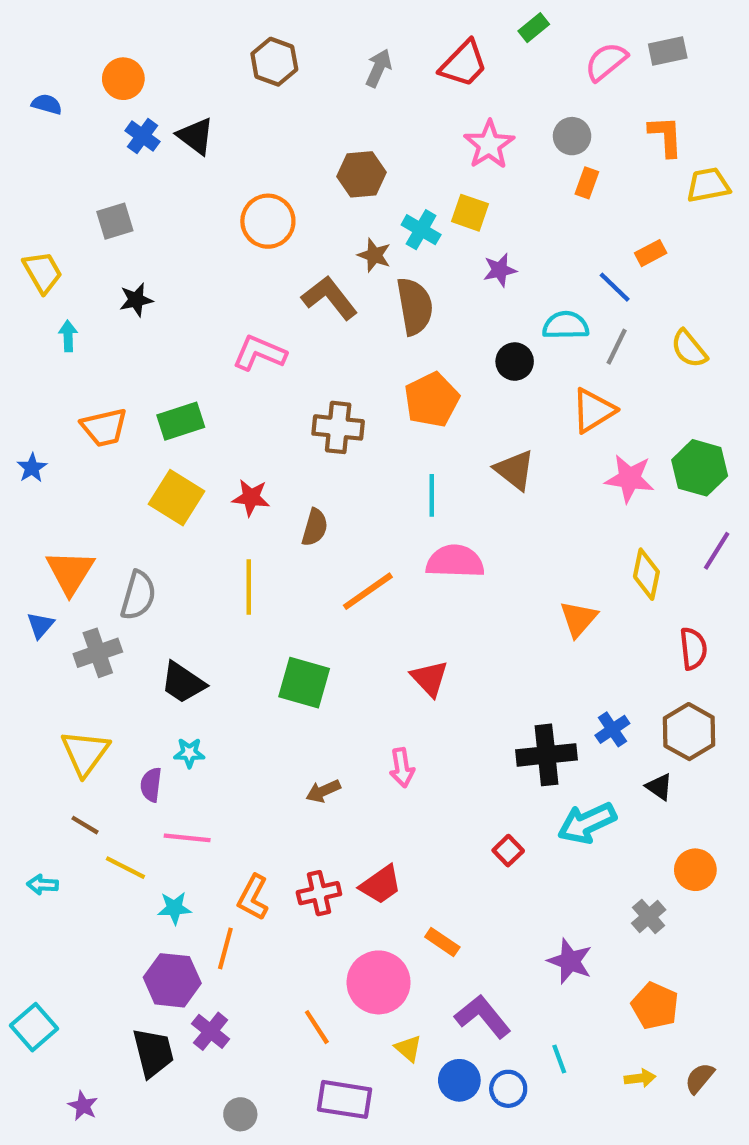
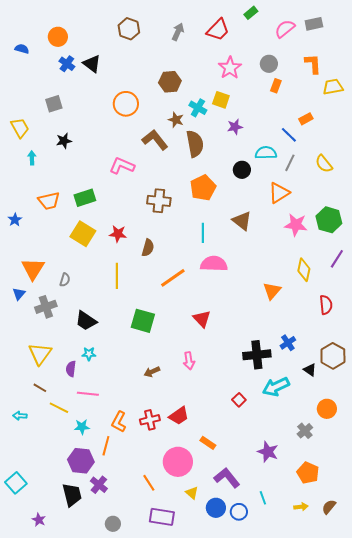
gray semicircle: (138, 595) -> (65, 280), size x0.6
brown hexagon: (689, 732) -> (333, 356), moved

